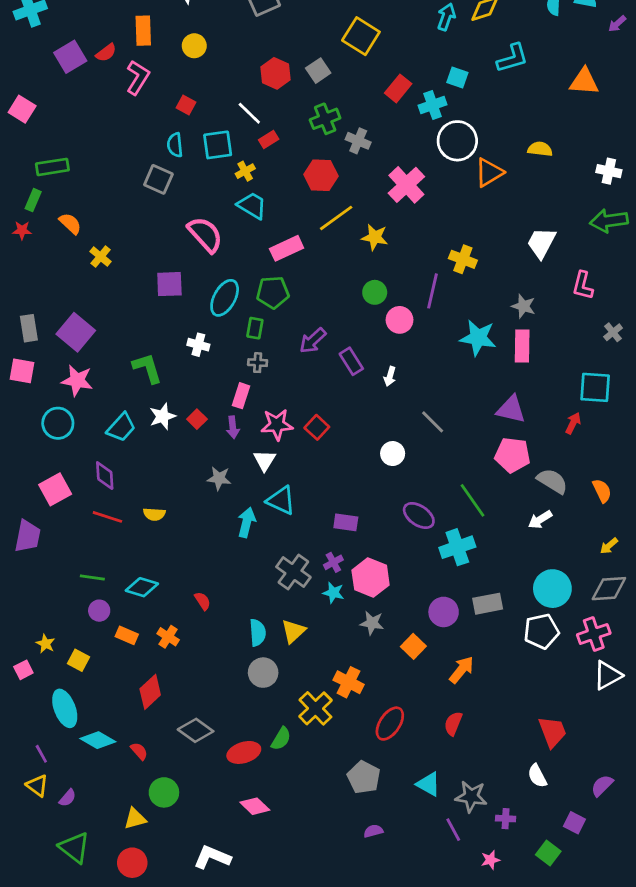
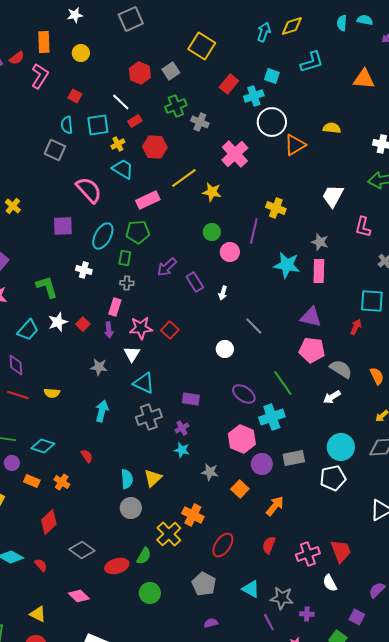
red hexagon: (321, 175) -> (155, 147), moved
cyan arrow: (247, 522) -> (102, 411), moved
gray cross: (293, 572) -> (149, 417), moved, turned 35
pink hexagon: (371, 578) -> (242, 439), moved
pink cross: (594, 634) -> (308, 554), moved
green circle: (164, 792) -> (150, 593), moved
pink diamond: (255, 806) -> (79, 596), moved
yellow triangle: (135, 819) -> (38, 614), turned 42

